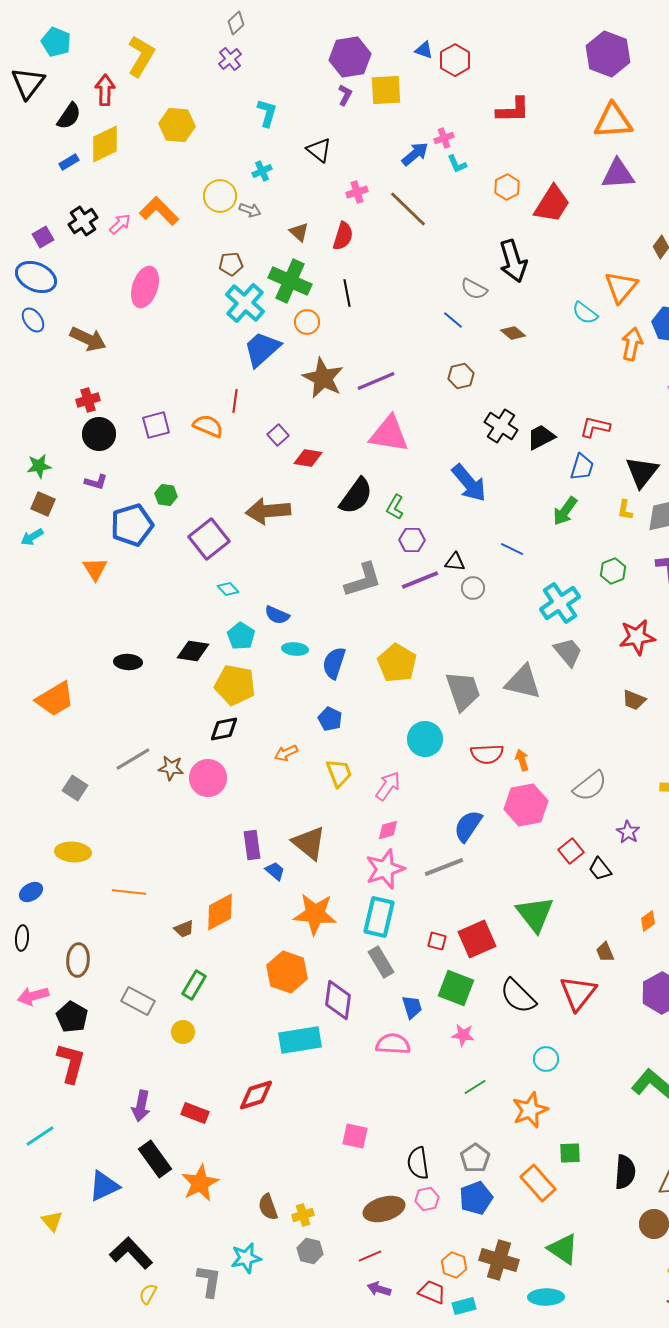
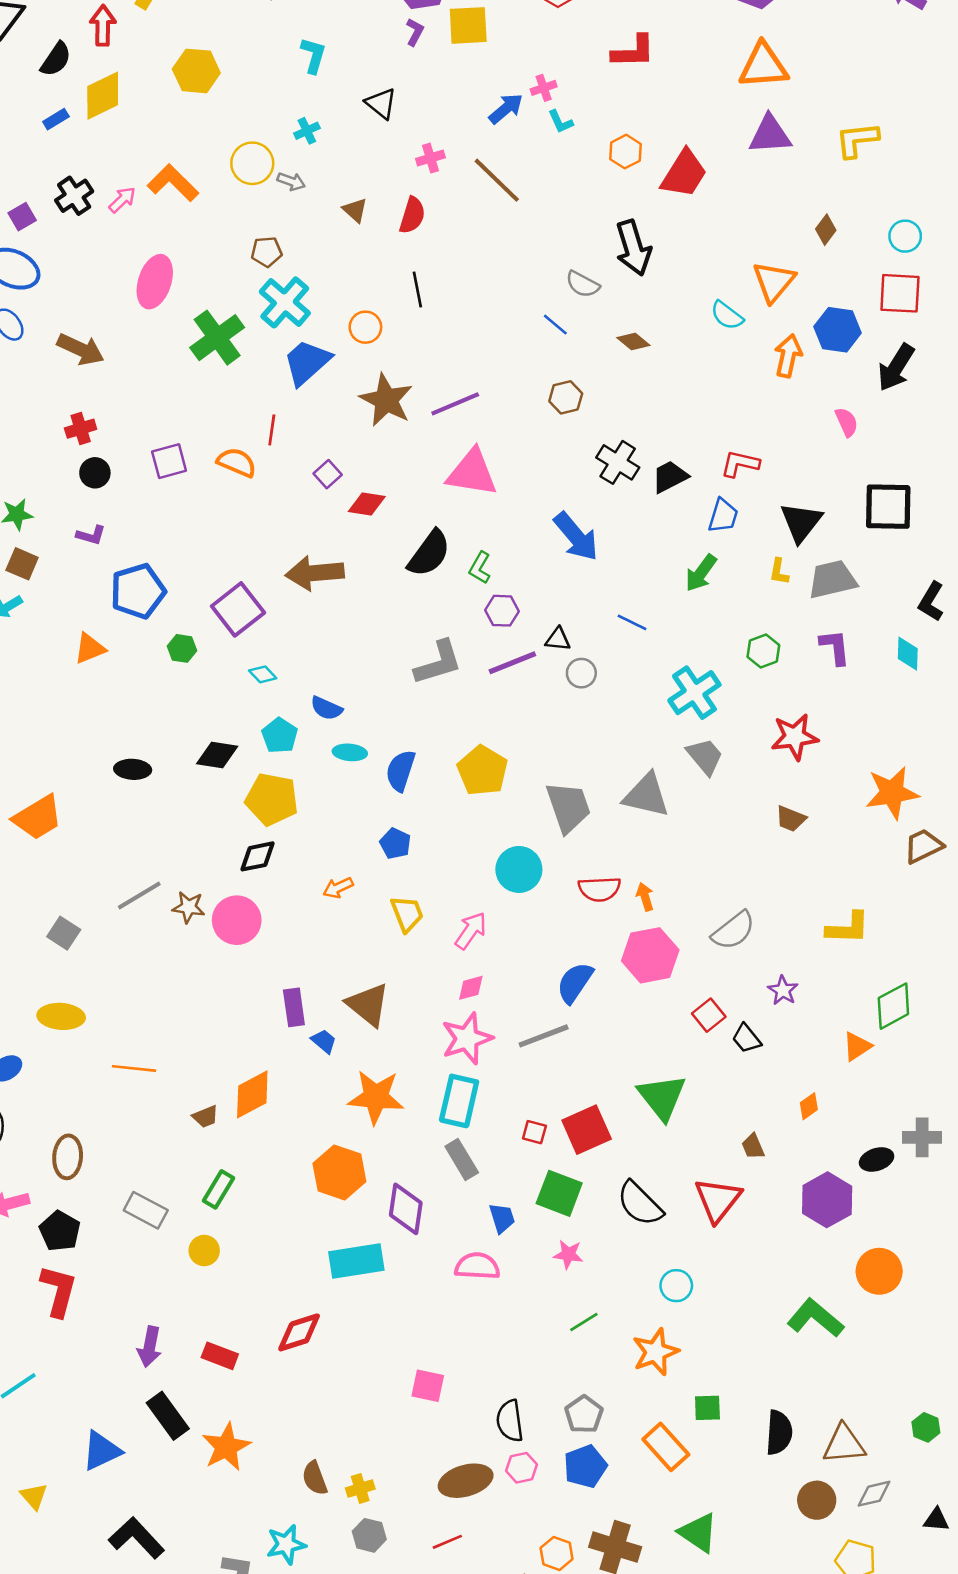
green cross: (290, 281) -> (217, 338), moved, turned 30
black circle: (99, 434) -> (95, 473), size x0.7
green hexagon: (166, 495) -> (182, 648), moved
orange triangle: (95, 569) -> (90, 648), turned 40

